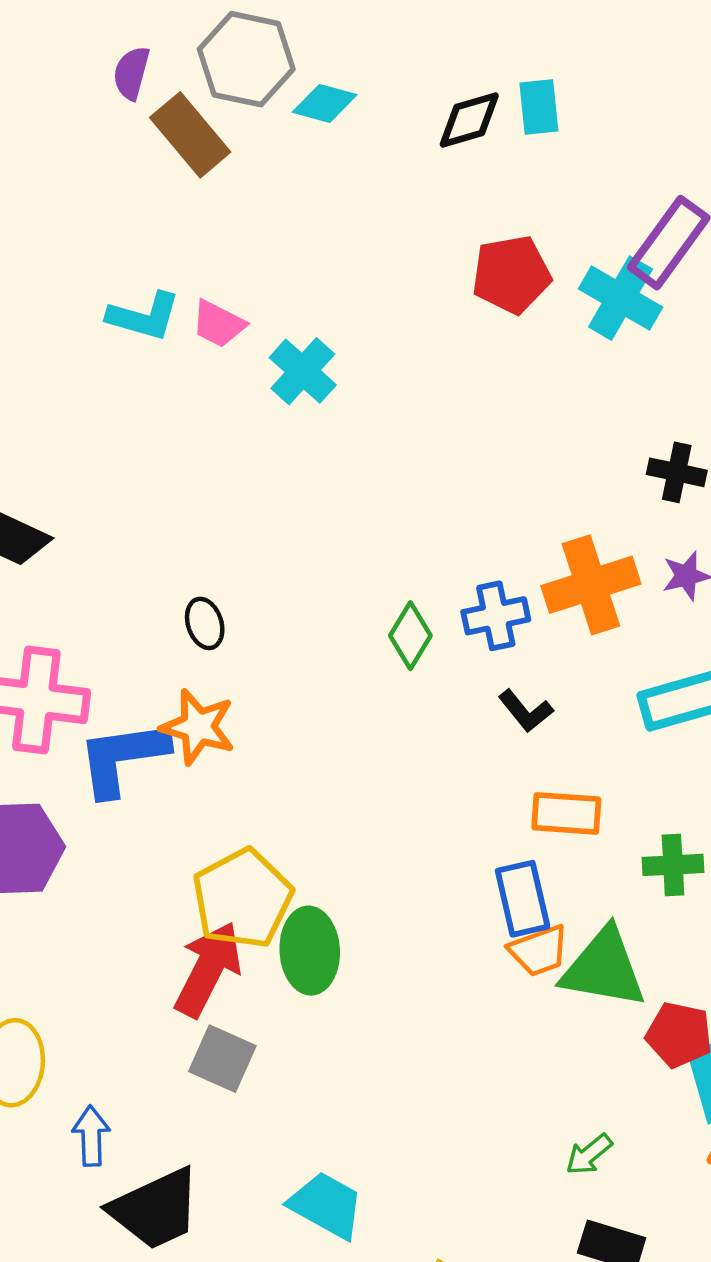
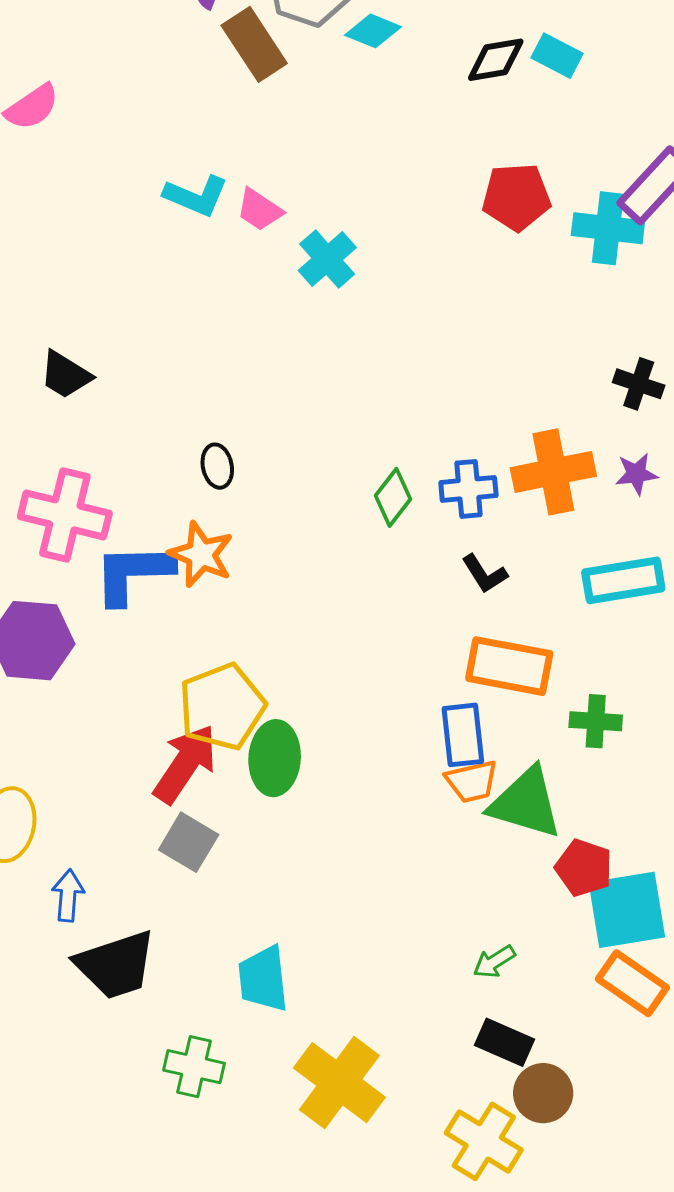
cyan rectangle: (539, 107) -> (557, 56), turned -63
cyan cross: (621, 298) -> (608, 228), turned -30
orange rectangle: (566, 813) -> (509, 666), size x1.4
cyan trapezoid: (326, 1205) -> (263, 979), turned -132

